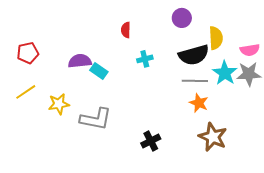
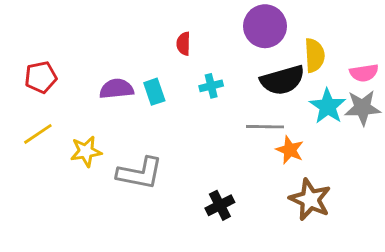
purple circle: (182, 18) -> (265, 26), size x1.5
cyan rectangle: (99, 71) -> (154, 92), moved, turned 36
gray line: (195, 81) -> (265, 127), moved

